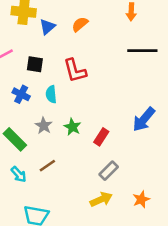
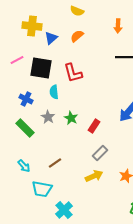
black square: (35, 64) -> (41, 68), size x1.6
blue cross: (21, 94) -> (26, 99), moved
brown line: (47, 166) -> (55, 163), moved
cyan arrow: (19, 174) -> (24, 166), moved

